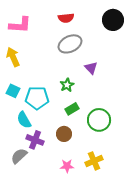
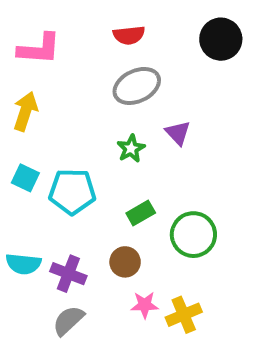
yellow arrow: (13, 57) -> (25, 111), turned 42
green star: (67, 85) -> (131, 149), moved
cyan semicircle: (24, 120) -> (23, 264), moved, turned -54
gray semicircle: (19, 156) -> (68, 321), moved
pink star: (67, 166) -> (145, 305), moved

